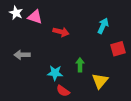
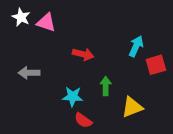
cyan arrow: (103, 26) -> (136, 46), moved
red arrow: (61, 32) -> (83, 54), moved
yellow triangle: (100, 81) -> (132, 107), turned 30

